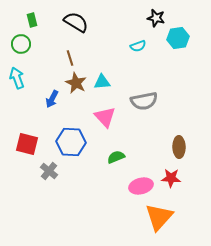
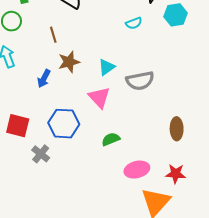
brown line: (70, 58) -> (53, 35), moved
cyan triangle: (102, 82) -> (107, 67), moved, turned -30
brown star: (76, 83) -> (69, 62), turned 30
red star: (171, 178) -> (176, 174), moved

